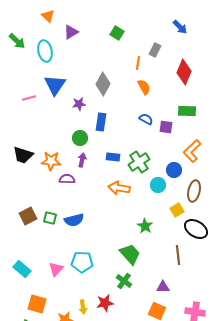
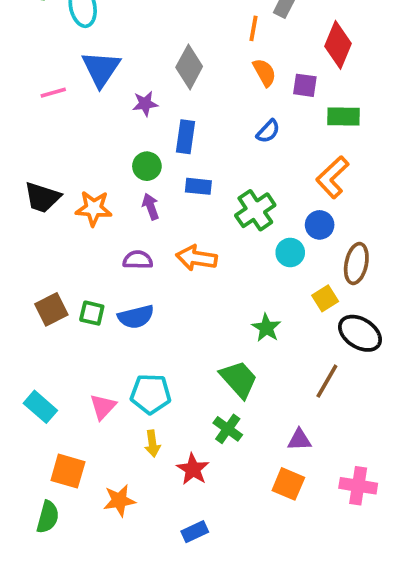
blue semicircle: (146, 119) -> (268, 131), turned 104
purple square: (166, 127) -> (305, 85), moved
orange L-shape: (192, 151) -> (332, 177), moved
blue rectangle: (113, 157) -> (198, 186), moved
purple arrow: (82, 160) -> (151, 207), turned -32
purple semicircle: (67, 179) -> (138, 260), moved
orange arrow: (119, 188) -> (197, 258), moved
brown line: (178, 255) -> (327, 381), turned 36
red star: (105, 303) -> (193, 469), turned -30
yellow arrow: (83, 307) -> (152, 444), moved

